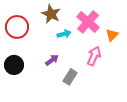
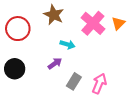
cyan arrow: (64, 34) -> (68, 44), moved, turned 32
orange triangle: (112, 35) -> (118, 23), moved
pink arrow: (94, 56) -> (99, 84), moved

